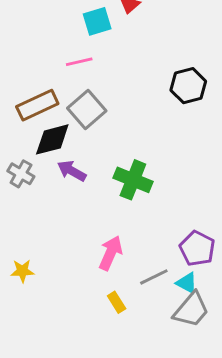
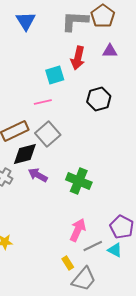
black hexagon: (188, 86) -> (99, 99), moved
pink arrow: (111, 253) -> (78, 230), moved
gray trapezoid: (191, 310) -> (84, 279), moved

